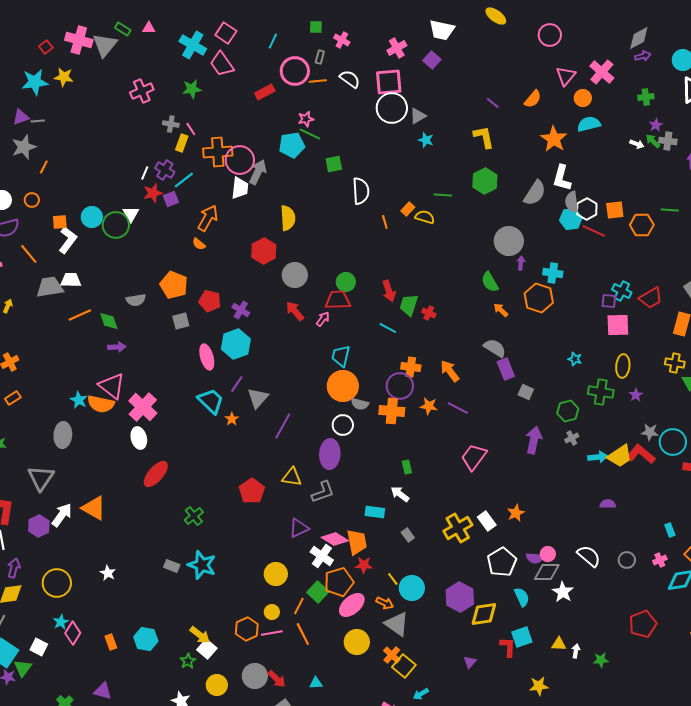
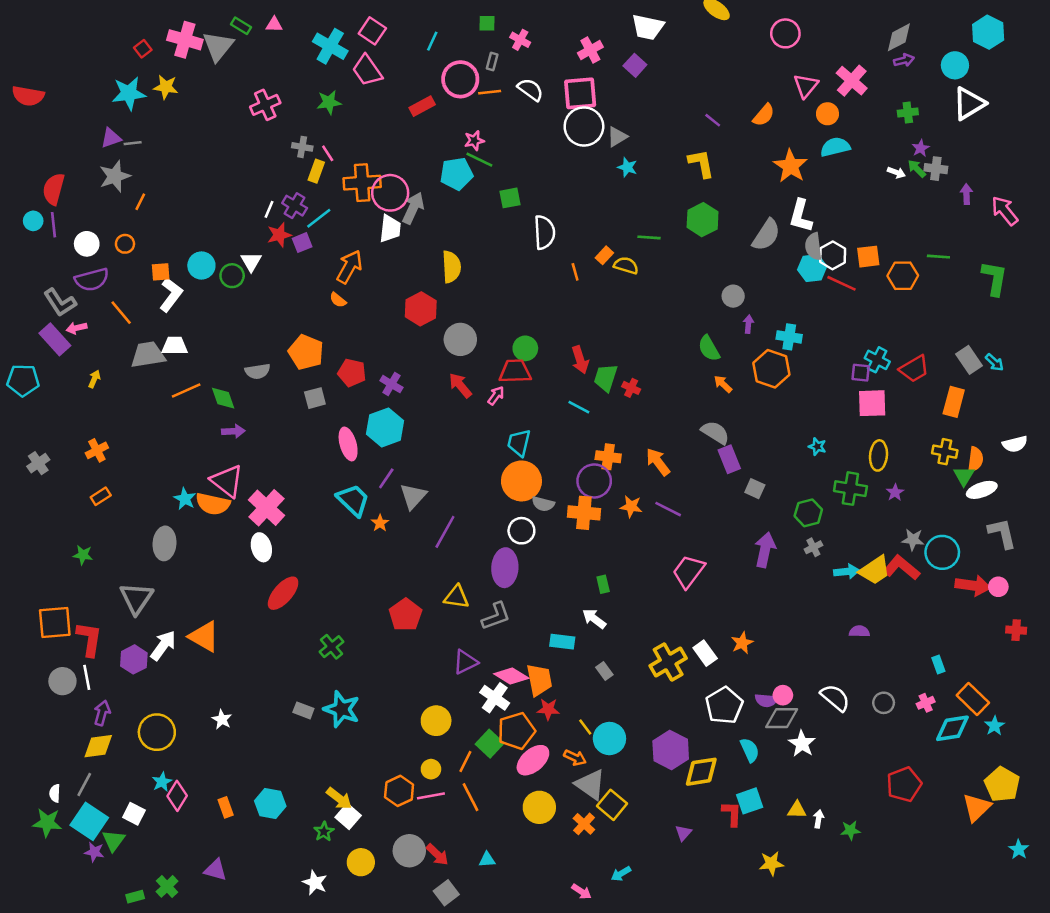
green circle: (116, 225) -> (232, 276), size x0.7
gray circle: (509, 241) -> (733, 296), size x0.6
yellow square: (404, 666) -> (612, 805), moved

